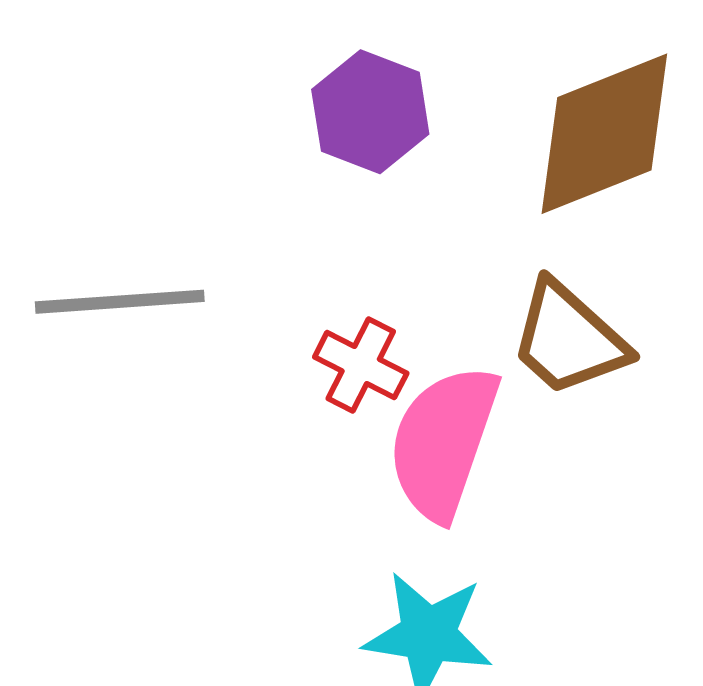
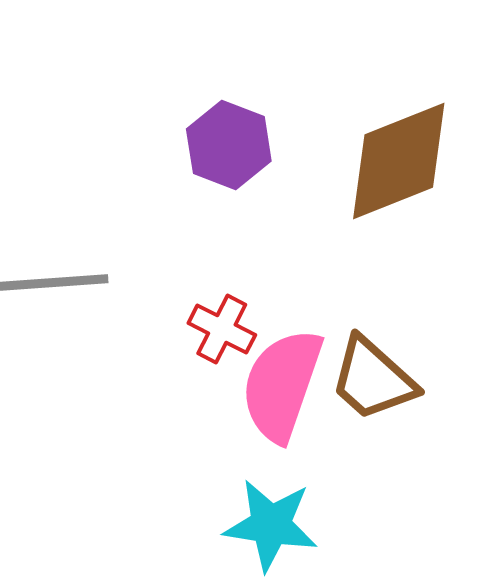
brown trapezoid: (569, 339) -> (373, 379), moved

